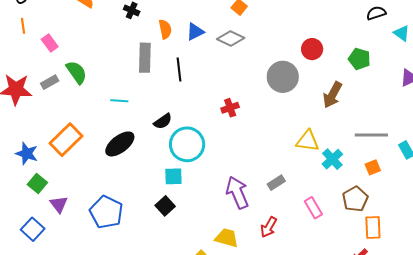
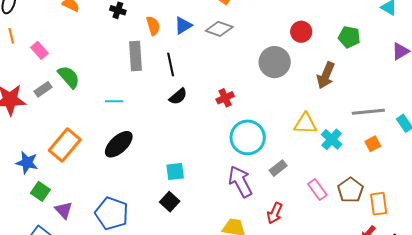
black semicircle: (163, 121) -> (178, 96), moved
cyan circle: (187, 144) -> (248, 137), moved
brown pentagon: (355, 199) -> (350, 190), moved

